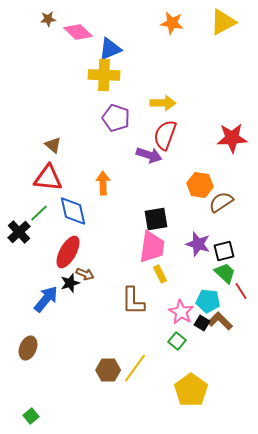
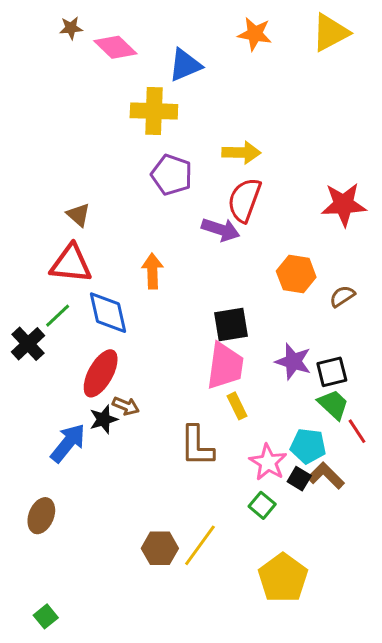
blue triangle: (110, 49) -> (185, 65), moved
brown semicircle: (221, 202) -> (342, 296), moved, size x0.7

